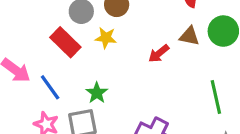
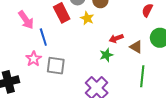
brown triangle: (189, 36) -> (136, 47), moved
green star: (97, 93) -> (106, 55), moved

